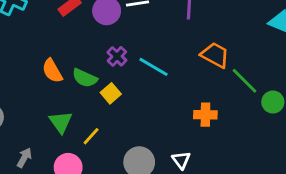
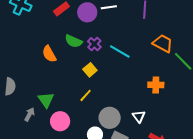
green semicircle: (85, 78) -> (74, 41), moved
green triangle: (61, 122) -> (46, 100), moved
yellow line: (91, 136) -> (86, 95), moved

